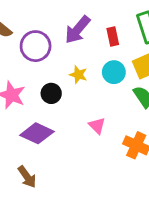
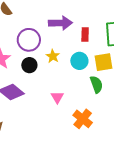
purple arrow: (78, 30) -> (60, 23), turned -145
purple circle: (36, 46) -> (29, 40), moved

